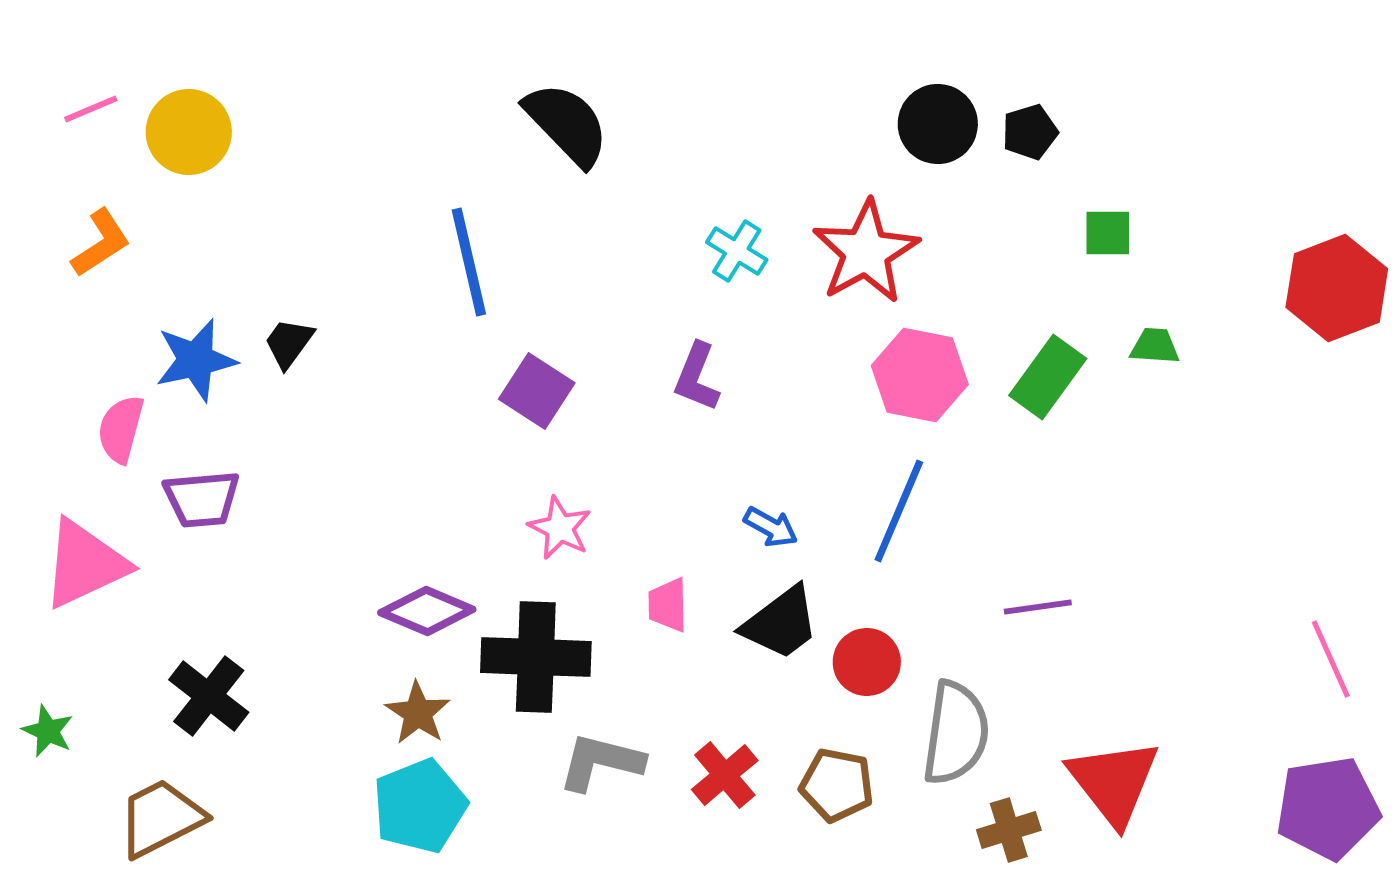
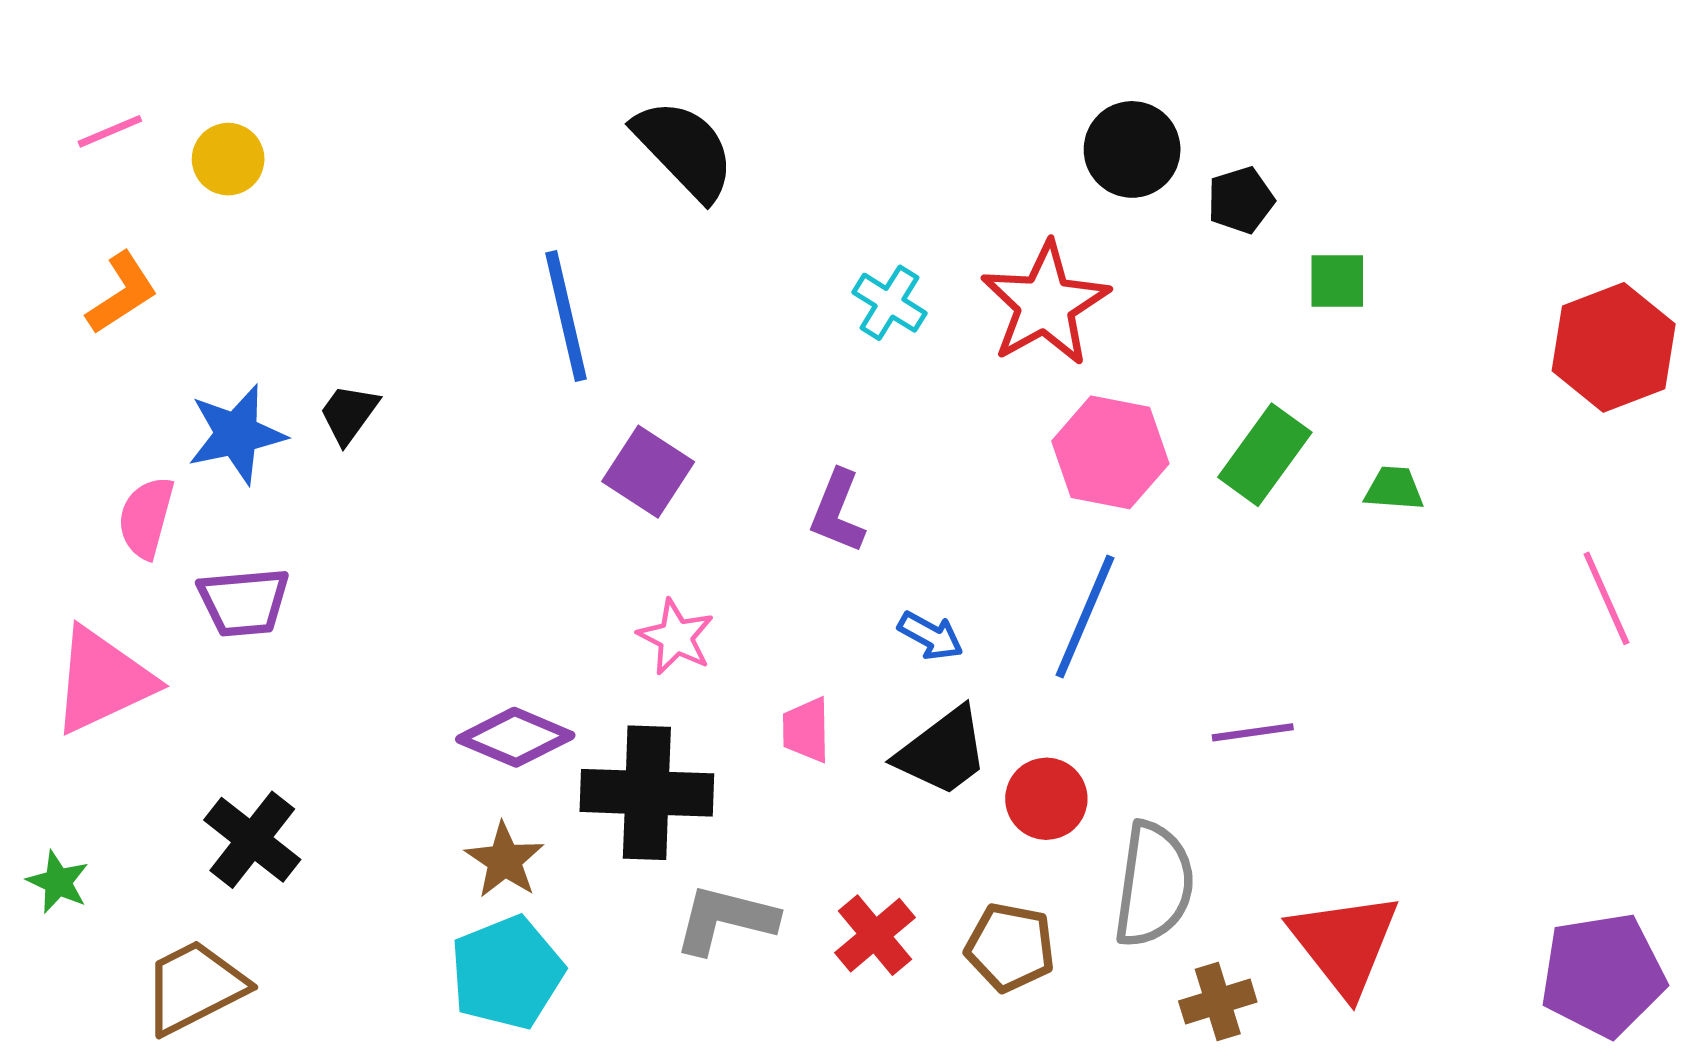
yellow circle: (189, 132) -> (228, 159), size x0.7
black pentagon: (1030, 132) -> (1241, 200), moved
green trapezoid: (1155, 346) -> (1394, 489), moved
purple L-shape: (697, 377) -> (838, 511), moved
pink line: (1331, 659) -> (1606, 598), moved

